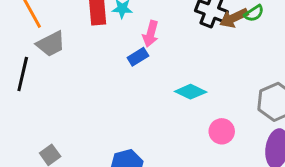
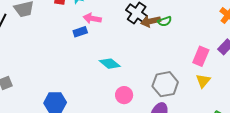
pink arrow: (151, 34) -> (92, 18), turned 72

